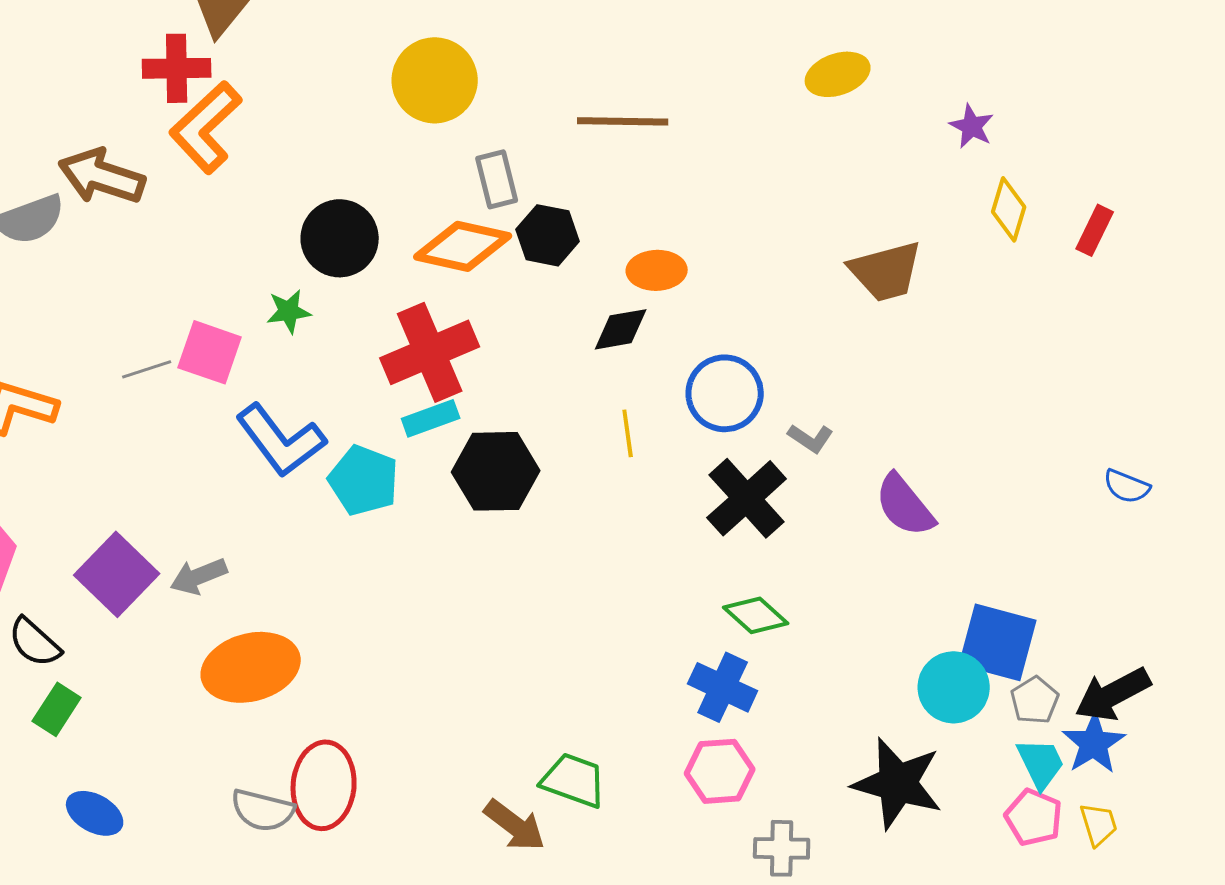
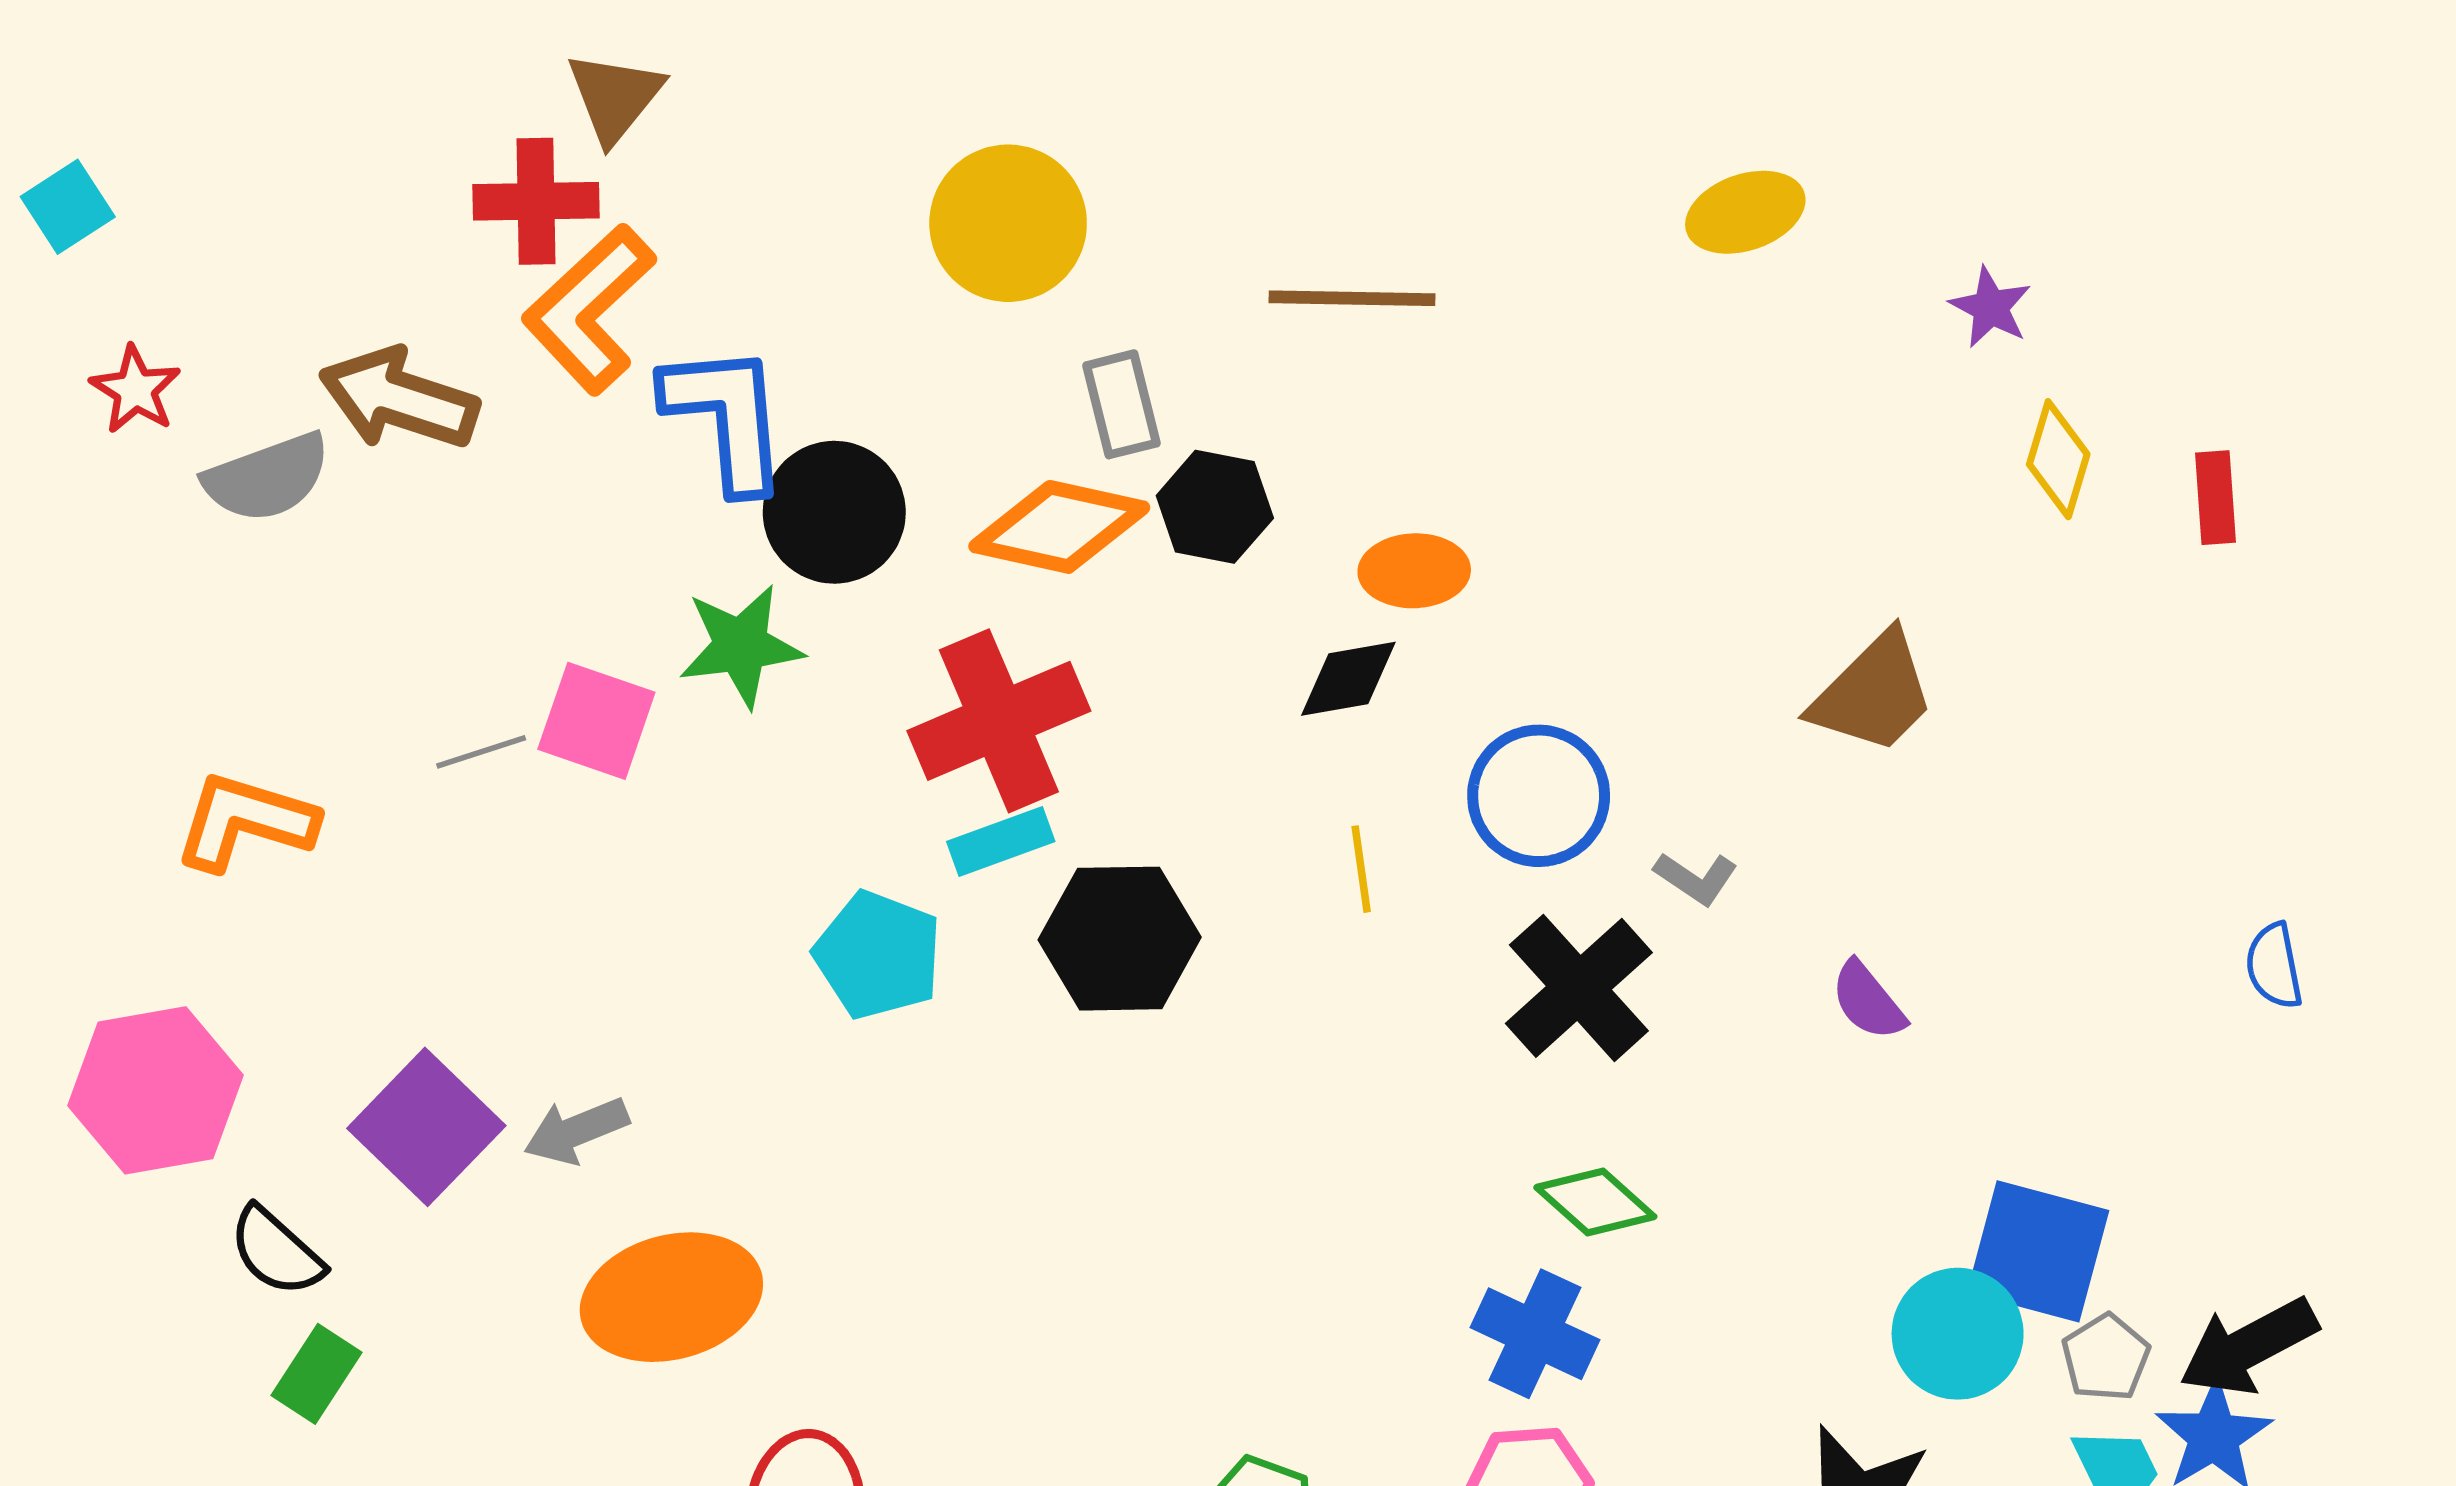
red rectangle: (1095, 230) -> (2216, 498), turned -30
brown trapezoid: (886, 271) -> (1873, 693), moved, turned -30
green star: (289, 311) -> (741, 646), size x1.5
blue L-shape: (281, 440) -> (726, 417), moved, turned -148
blue semicircle: (1127, 486) -> (2274, 966), turned 57
purple semicircle: (905, 505) -> (1868, 1001), size x0.7

